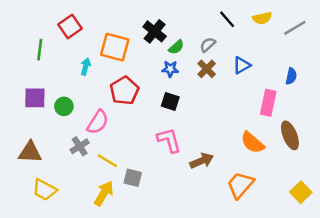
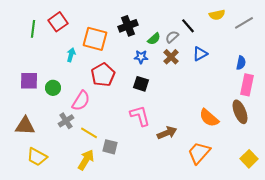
black line: (227, 19) -> (188, 26), moved
black cross: (155, 31) -> (128, 26), turned 30
green semicircle: (176, 47) -> (154, 39), moved
green line: (40, 50) -> (33, 29), moved
pink rectangle: (268, 103) -> (247, 85), moved

